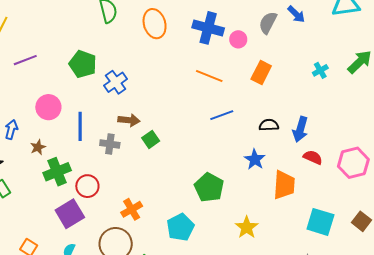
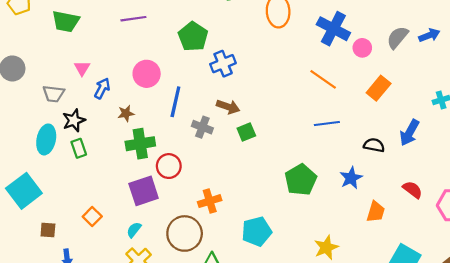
blue arrow: (296, 14) -> (429, 35), turned -78
blue arrow: (300, 129) -> (409, 133), moved
orange trapezoid: (284, 185) -> (376, 212), size x0.7
green pentagon: (209, 187) -> (301, 180), moved

